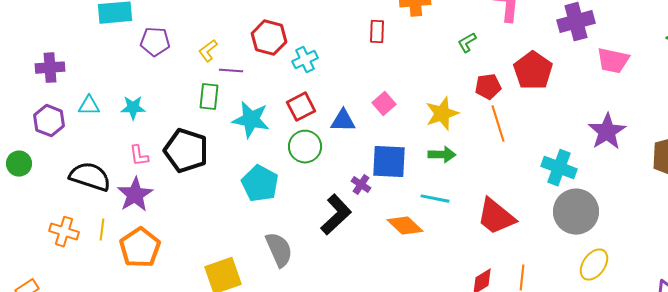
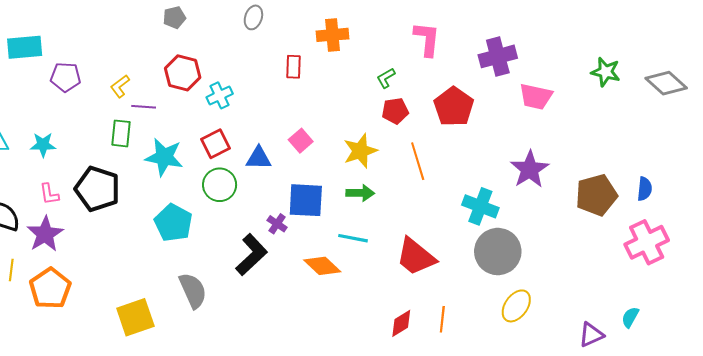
red pentagon: (488, 87) -> (395, 111), moved

